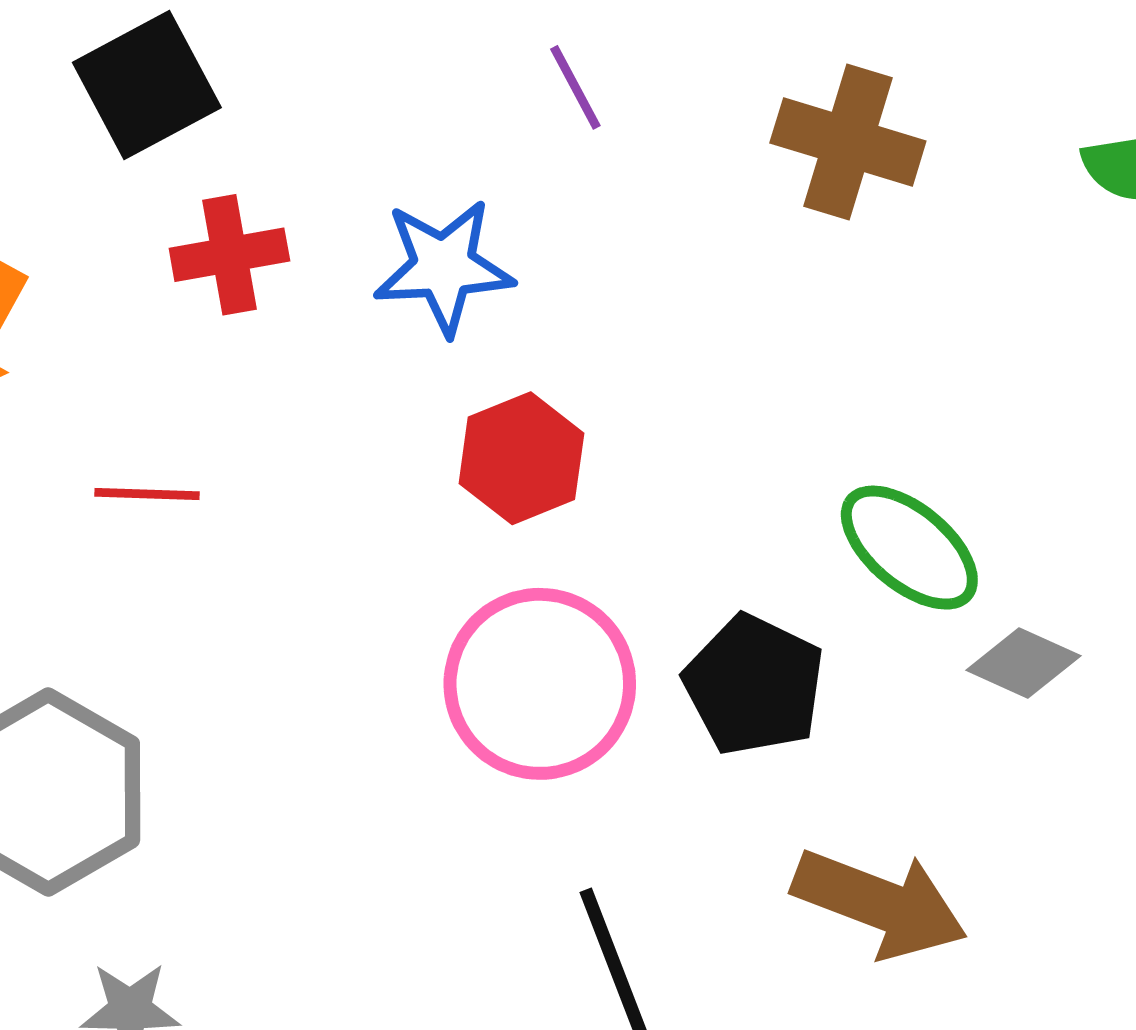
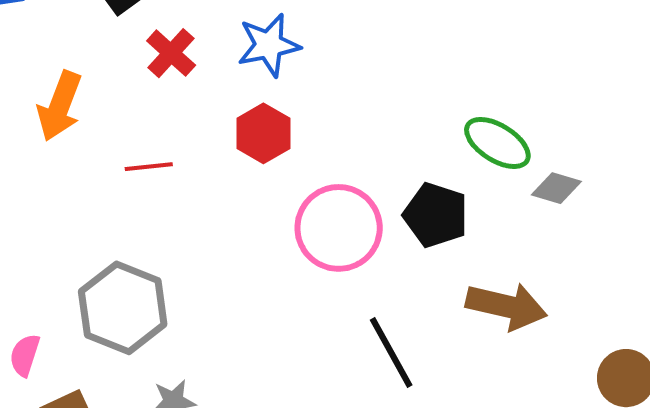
red cross: (229, 255) -> (171, 53), turned -30
red hexagon: (521, 458) -> (263, 133), moved

